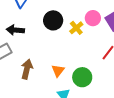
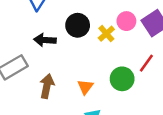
black arrow: (15, 30) -> (45, 40), moved
green circle: (82, 77) -> (122, 79), moved

